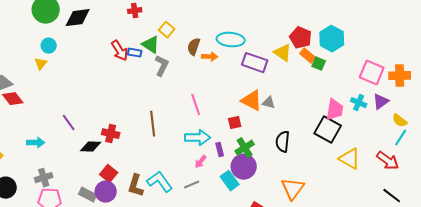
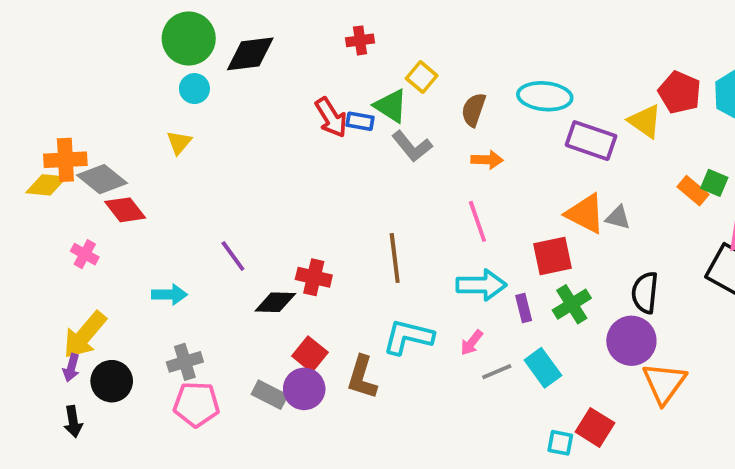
cyan circle: (49, 46) -> (194, 89), moved
orange rectangle: (308, 56) -> (693, 191), moved
orange arrow: (210, 57) -> (487, 160), moved
green square: (319, 64) -> (714, 183), moved
gray L-shape: (162, 66) -> (412, 146), turned 115
red square: (235, 123) -> (553, 256), size x1.5
pink arrow: (201, 162) -> (472, 343), moved
purple circle: (244, 167) -> (631, 341), moved
cyan L-shape: (160, 182) -> (408, 337), moved, turned -40
gray line: (192, 185) -> (497, 372), moved

